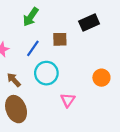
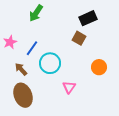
brown square: (60, 39) -> (79, 38), moved, turned 32
blue line: (33, 48) -> (32, 48), moved

